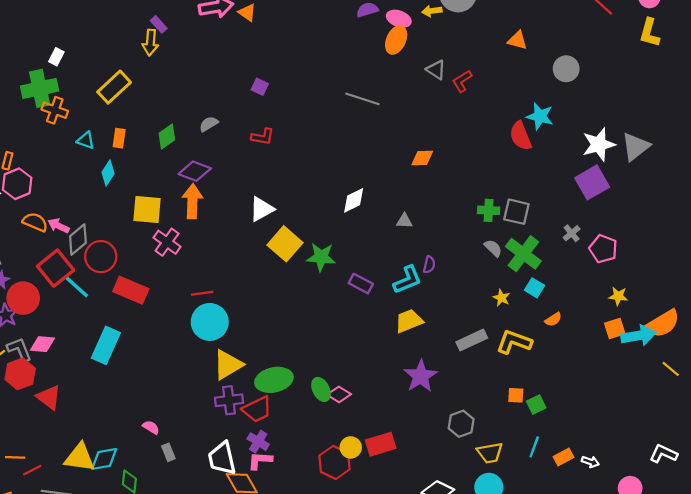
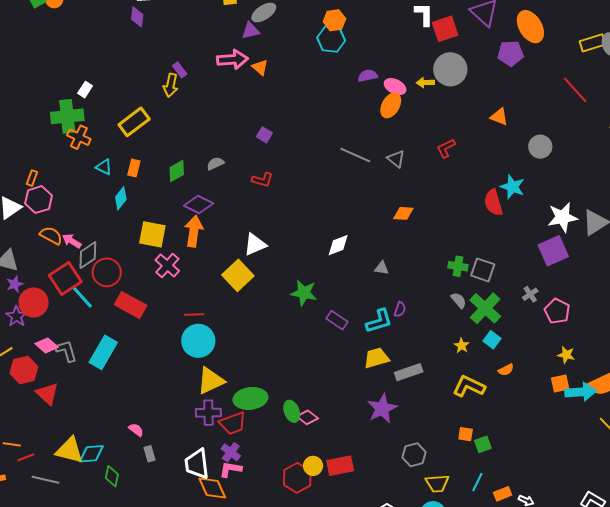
gray triangle: (436, 70) -> (396, 159), moved
yellow square: (285, 244) -> (238, 275), moved
gray rectangle: (472, 340) -> (409, 372), moved
pink diamond: (42, 344) -> (47, 345), turned 30
gray L-shape: (19, 349) -> (66, 351), moved

